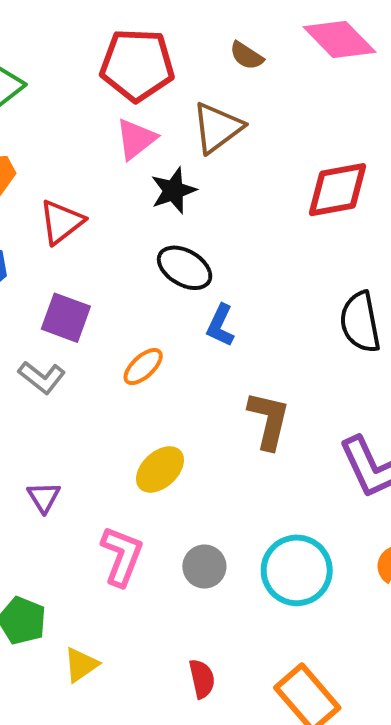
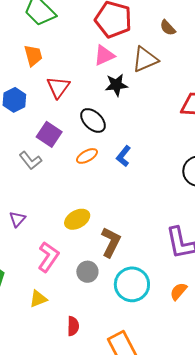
red triangle: (62, 222) -> (58, 87), turned -30
black ellipse: (185, 268) -> (93, 120), moved
orange ellipse: (143, 367) -> (87, 156), moved
brown L-shape: (269, 420) -> (111, 242), moved
yellow triangle: (81, 665) -> (38, 299), moved

